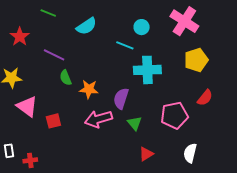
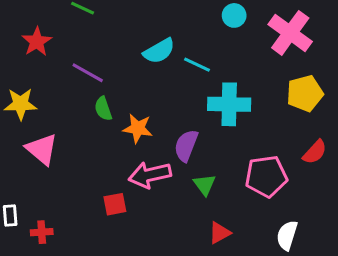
cyan semicircle: (86, 26) -> (159, 51), moved
cyan circle: (142, 27) -> (234, 15), moved
red square: (53, 121) -> (115, 204), moved

